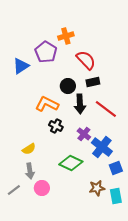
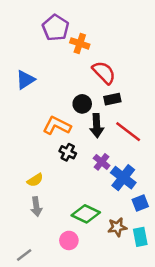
orange cross: (66, 36) -> (80, 43), turned 35
purple pentagon: (46, 52) -> (56, 28), moved
green diamond: (71, 163) -> (86, 214), moved
pink circle: (42, 188) -> (69, 240), moved
gray line: (14, 190) -> (24, 255), moved

